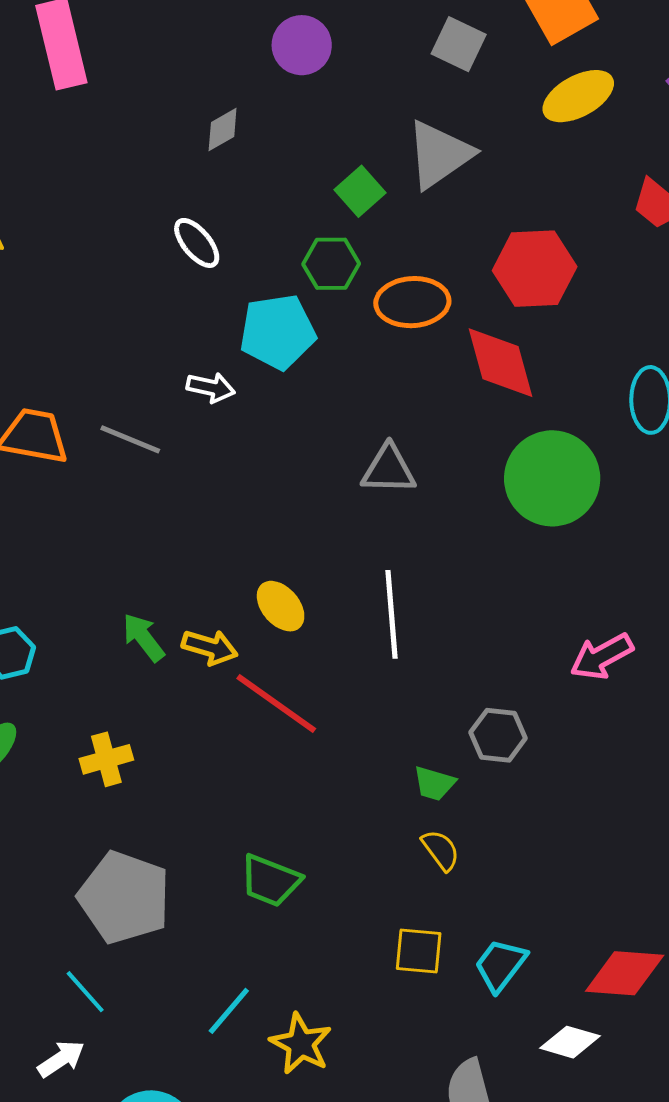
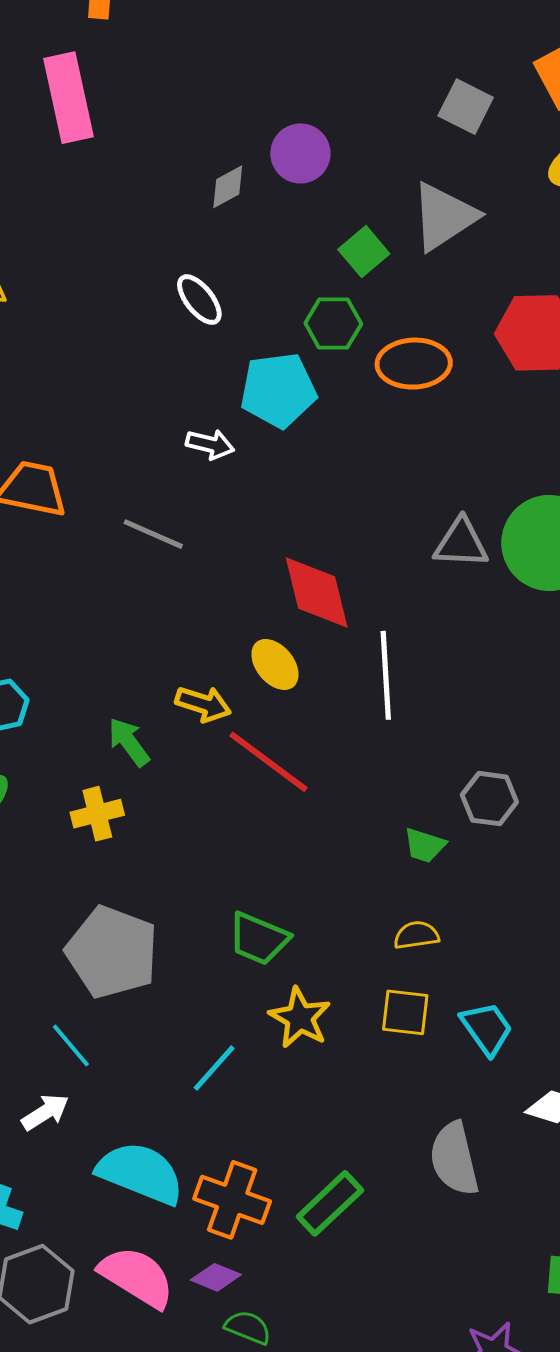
purple circle: (302, 45) -> (300, 153), moved
red diamond: (500, 363) -> (317, 592), moved
gray line: (130, 439) -> (153, 534), moved
gray triangle: (389, 469) -> (461, 543), moved
green arrow: (144, 637) -> (129, 742), moved
yellow semicircle: (441, 850) -> (416, 935), moved, turned -63
cyan trapezoid: (500, 965) -> (487, 1028), turned 106
yellow star: (301, 1044) -> (300, 1018), moved

